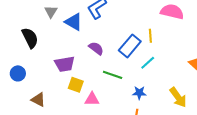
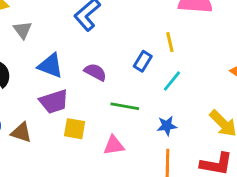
blue triangle: (74, 22) -> (51, 66), moved
blue rectangle: (130, 46) -> (143, 61), size x0.6
pink triangle: (92, 99) -> (114, 145), moved
brown triangle: (38, 100) -> (21, 132), moved

